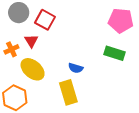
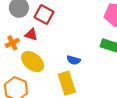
red triangle: (31, 41) -> (31, 35), turned -40

